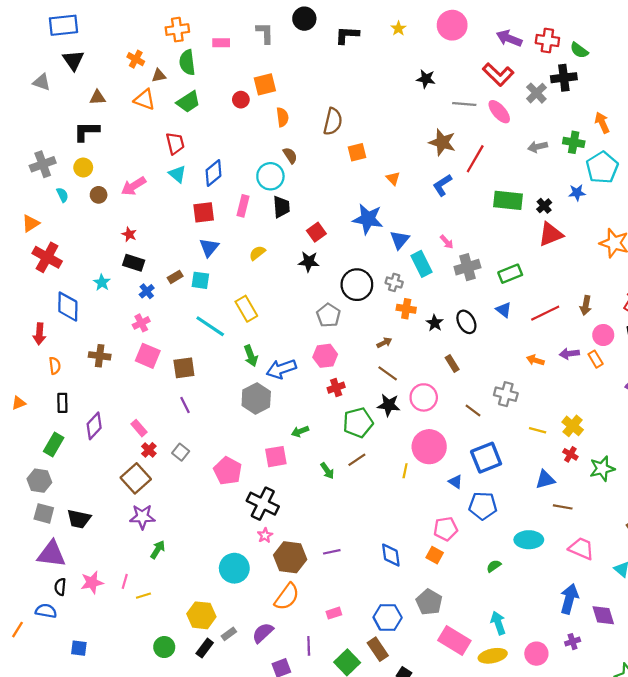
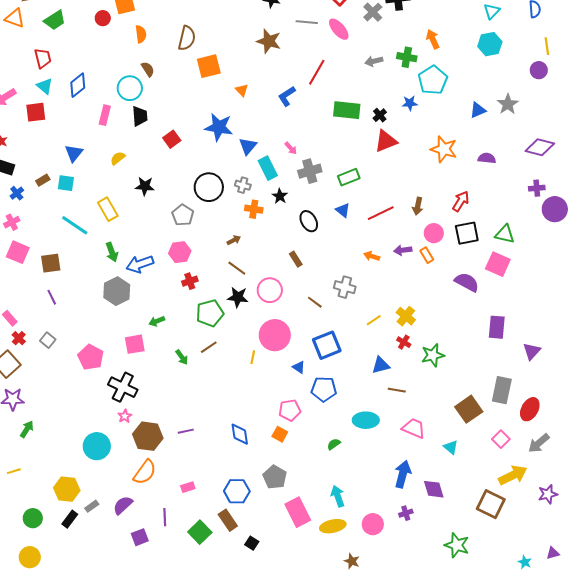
brown star: (442, 142) -> (269, 41), moved
orange square: (357, 152) -> (209, 66), size x1.4
red square: (204, 212) -> (36, 112), moved
black star: (309, 262) -> (145, 186), moved
black star: (435, 323) -> (280, 196), moved
yellow line: (538, 430) -> (374, 320), turned -49
pink rectangle: (454, 640) -> (298, 512), turned 32

